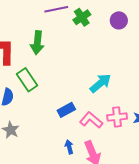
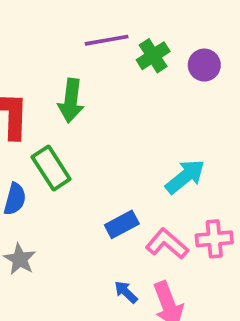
purple circle: (119, 20) -> (204, 65), moved
blue arrow: (69, 147) -> (126, 292), turned -32

